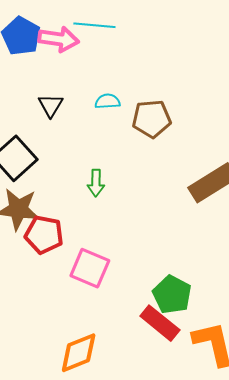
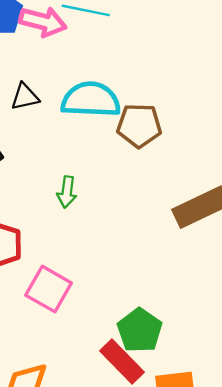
cyan semicircle: (107, 101) -> (91, 100), size x2.0
black triangle: (51, 105) -> (25, 97), turned 40

